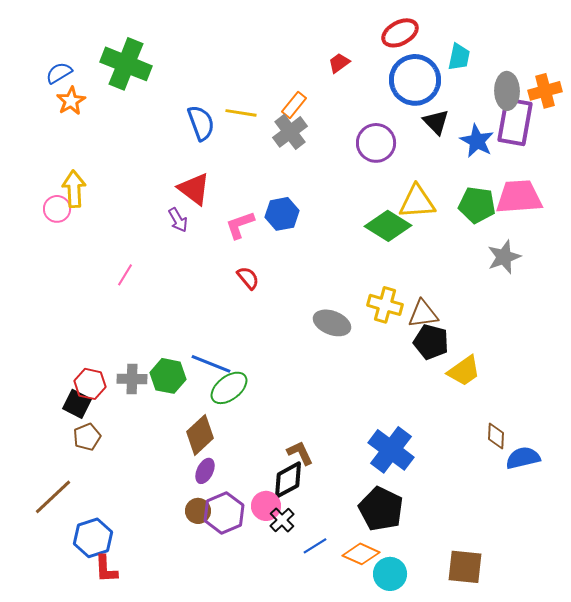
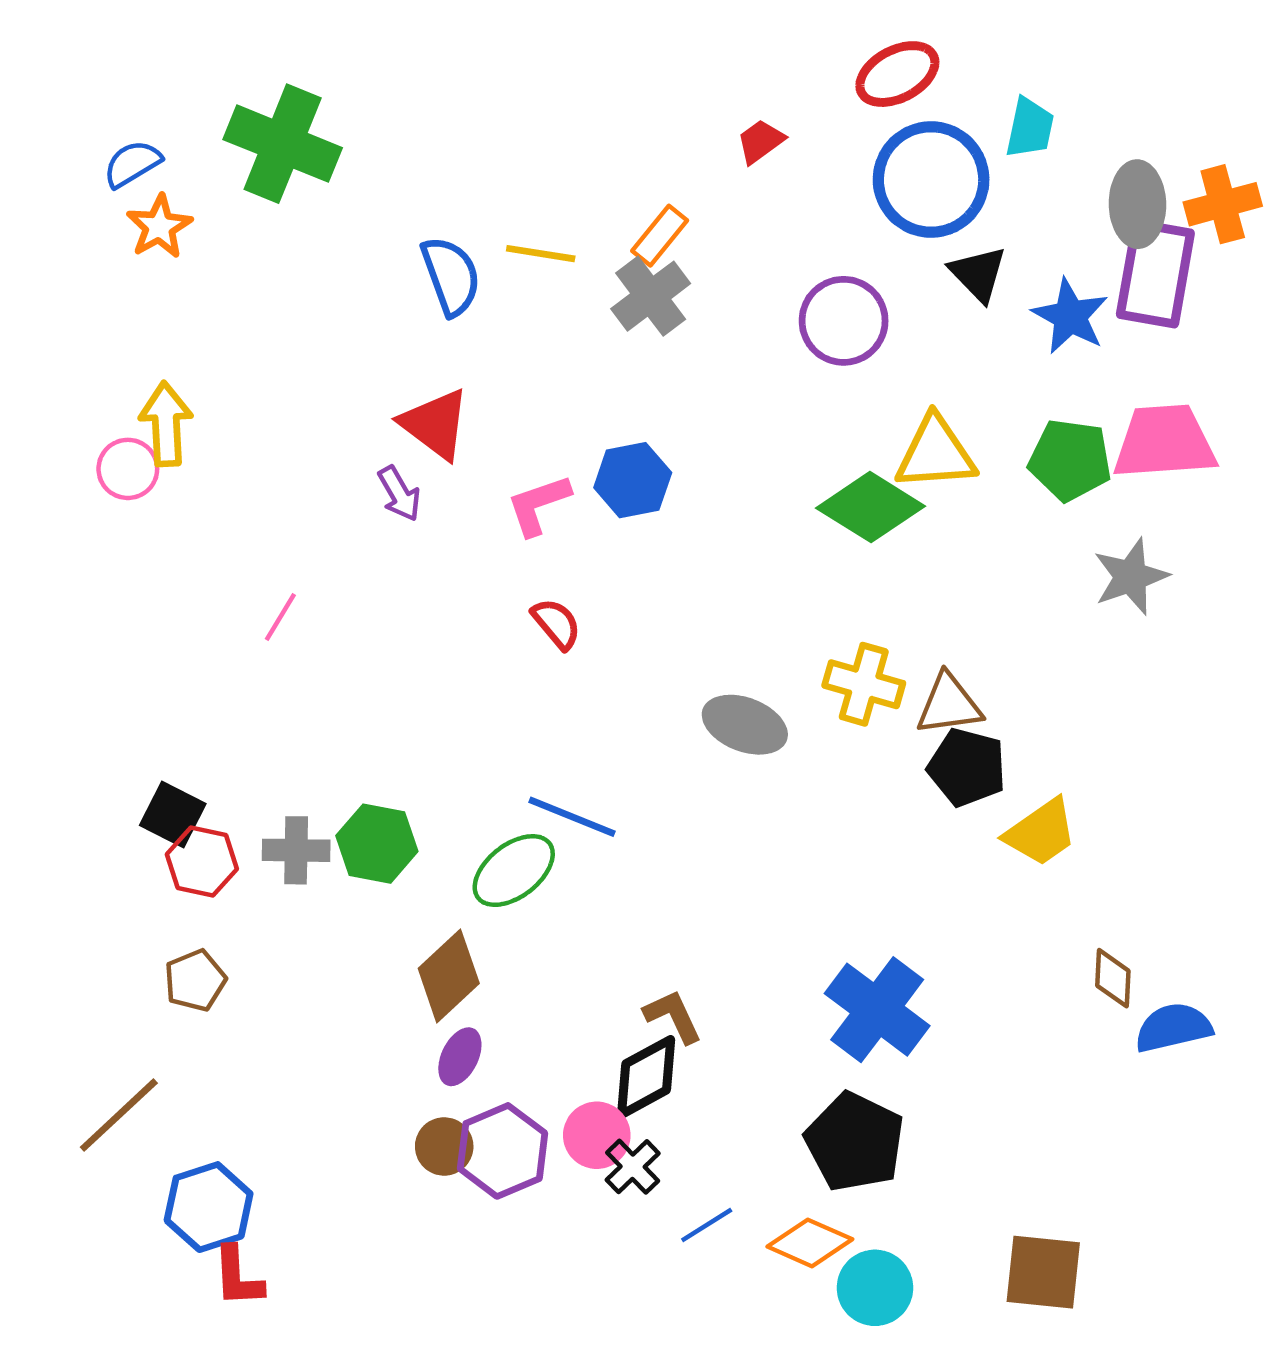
blue line: (211, 364) -> (572, 817), moved
black square: (77, 404) -> (173, 814), moved

